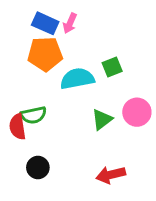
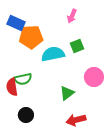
blue rectangle: (45, 23) -> (16, 23), moved
pink arrow: (70, 23) -> (72, 16), moved
green triangle: (102, 119) -> (67, 93), moved

